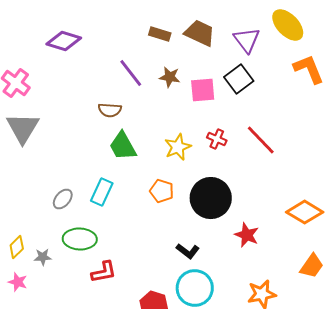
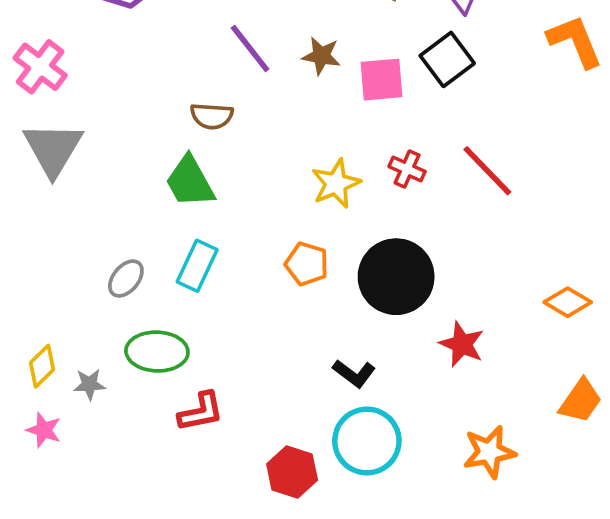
green trapezoid: (123, 146) -> (190, 182), moved
orange diamond: (305, 212) -> (568, 302), size x0.7

